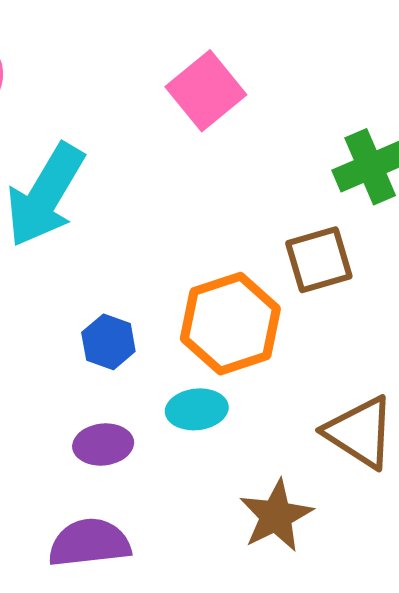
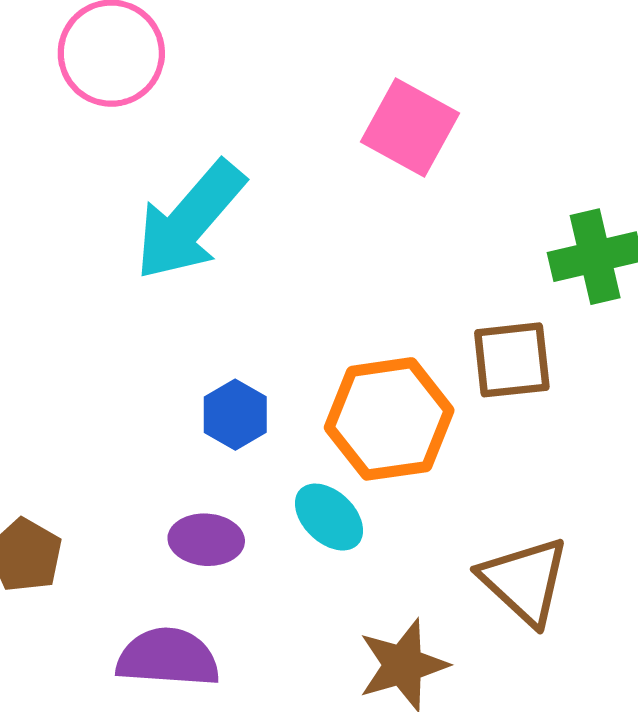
pink square: (206, 91) -> (410, 127), turned -32
cyan ellipse: (197, 409) -> (329, 517), turned 40

